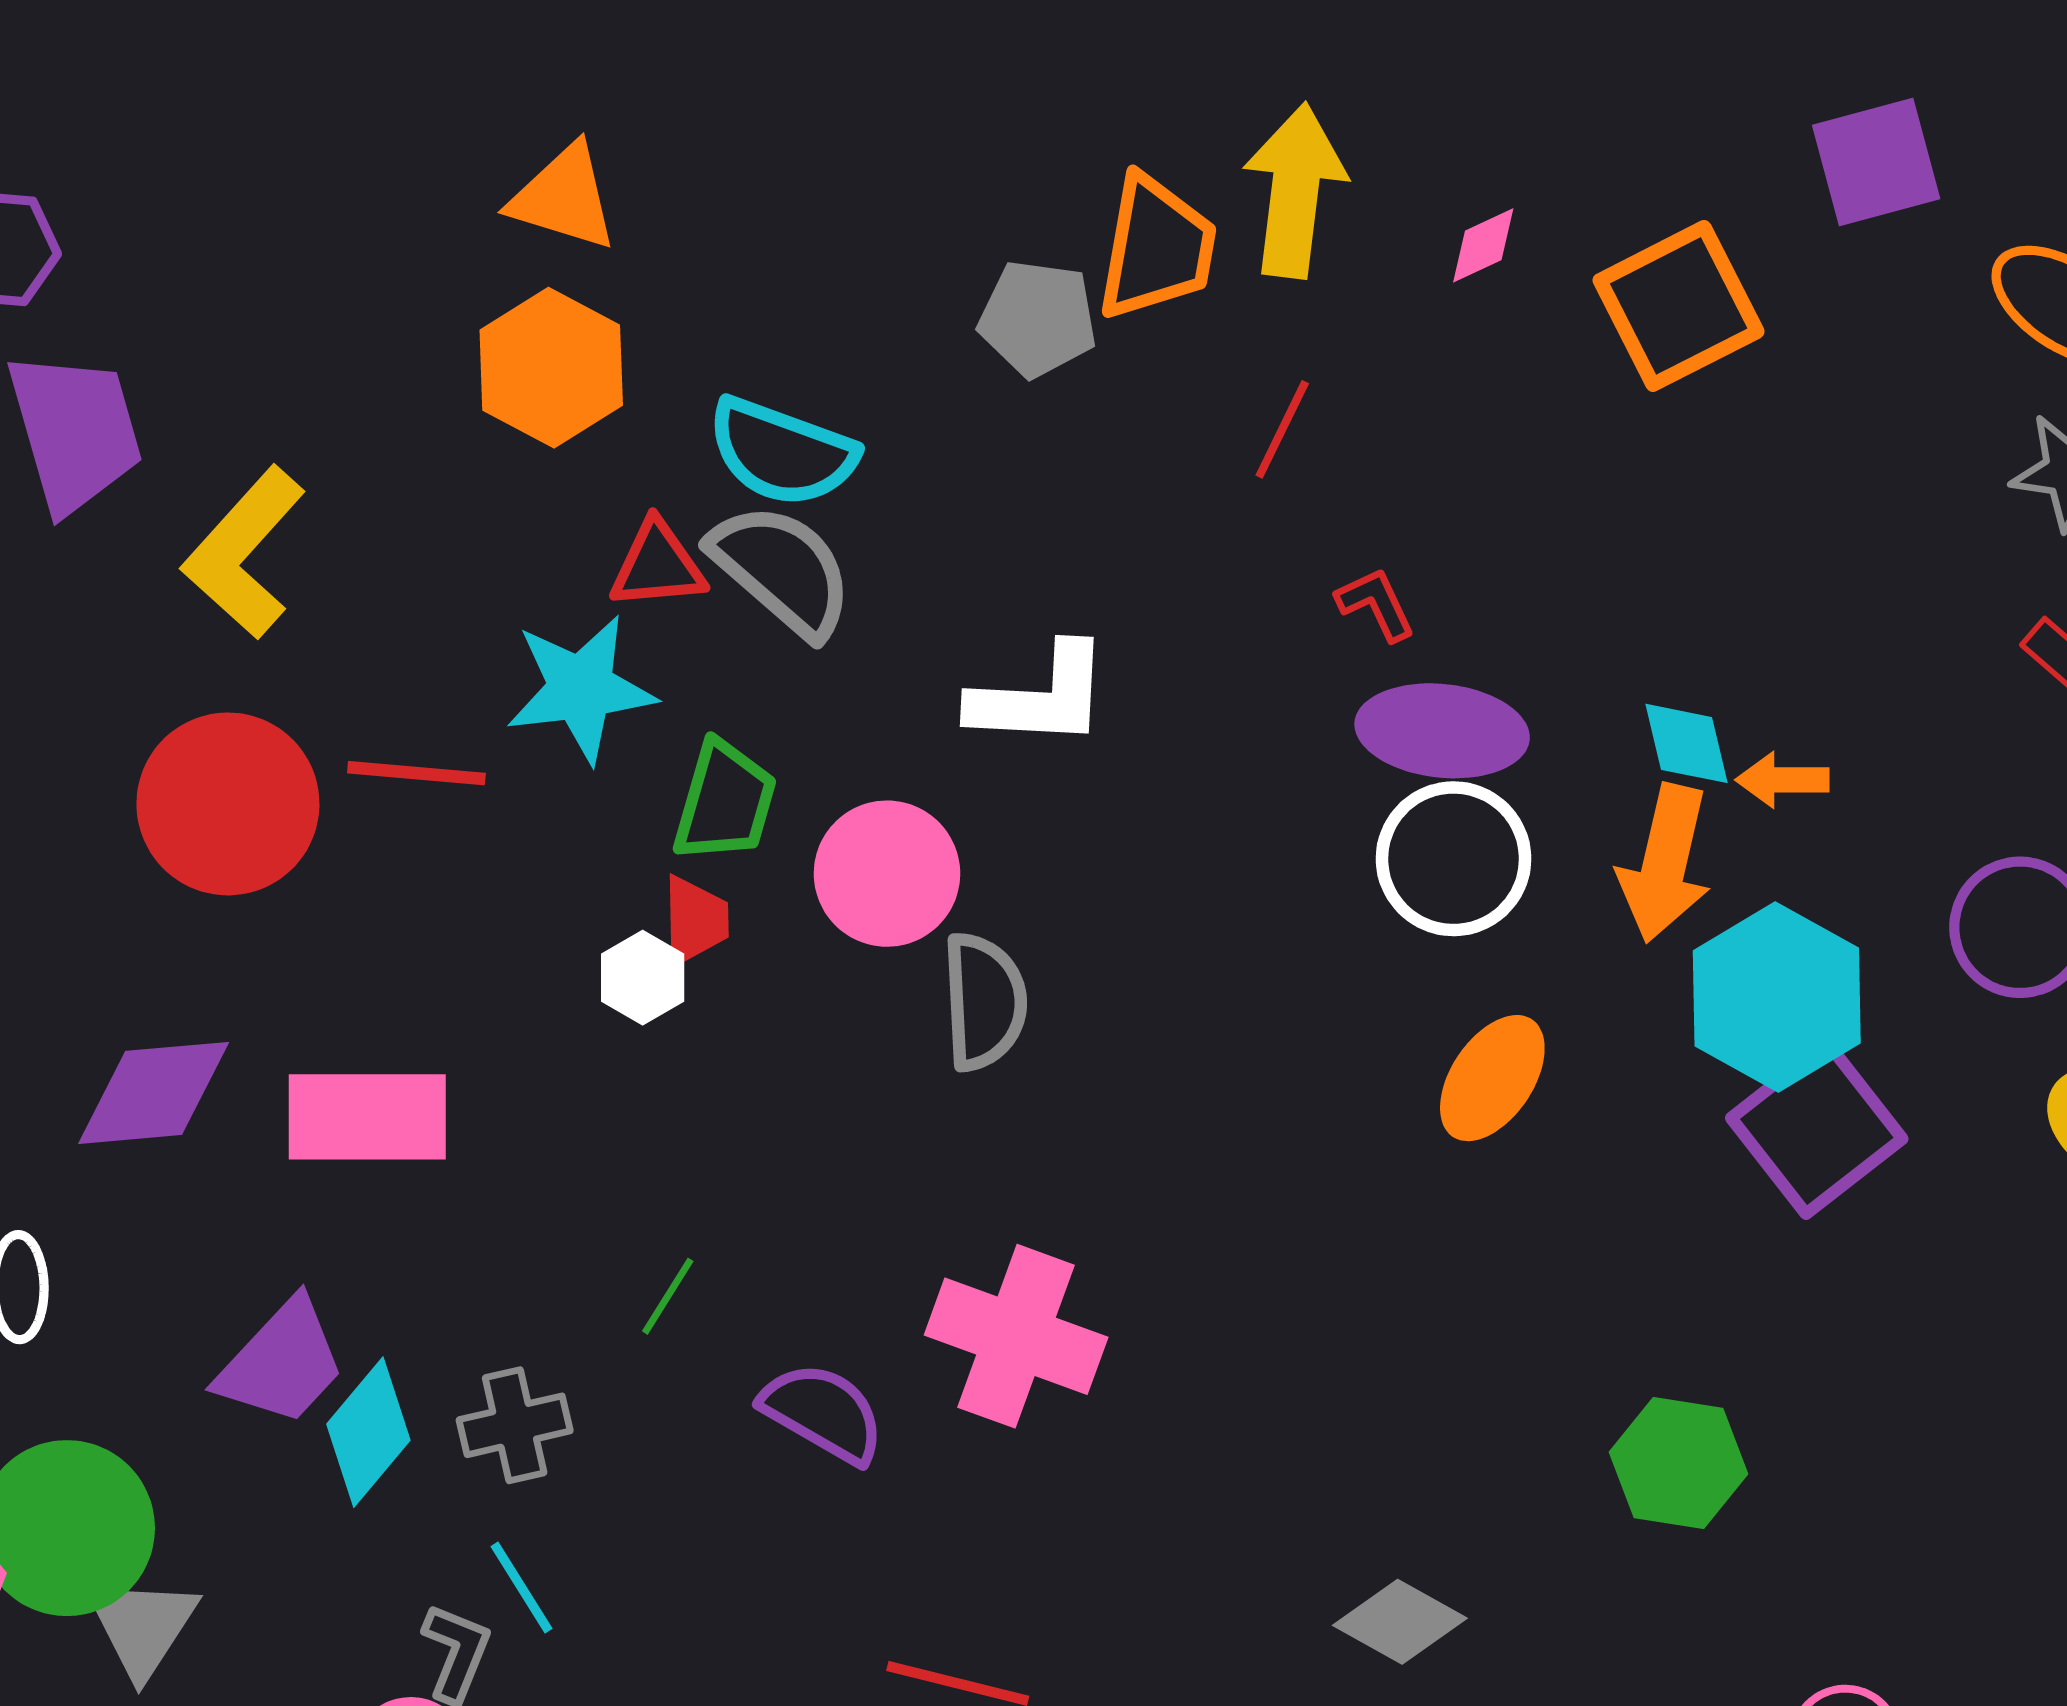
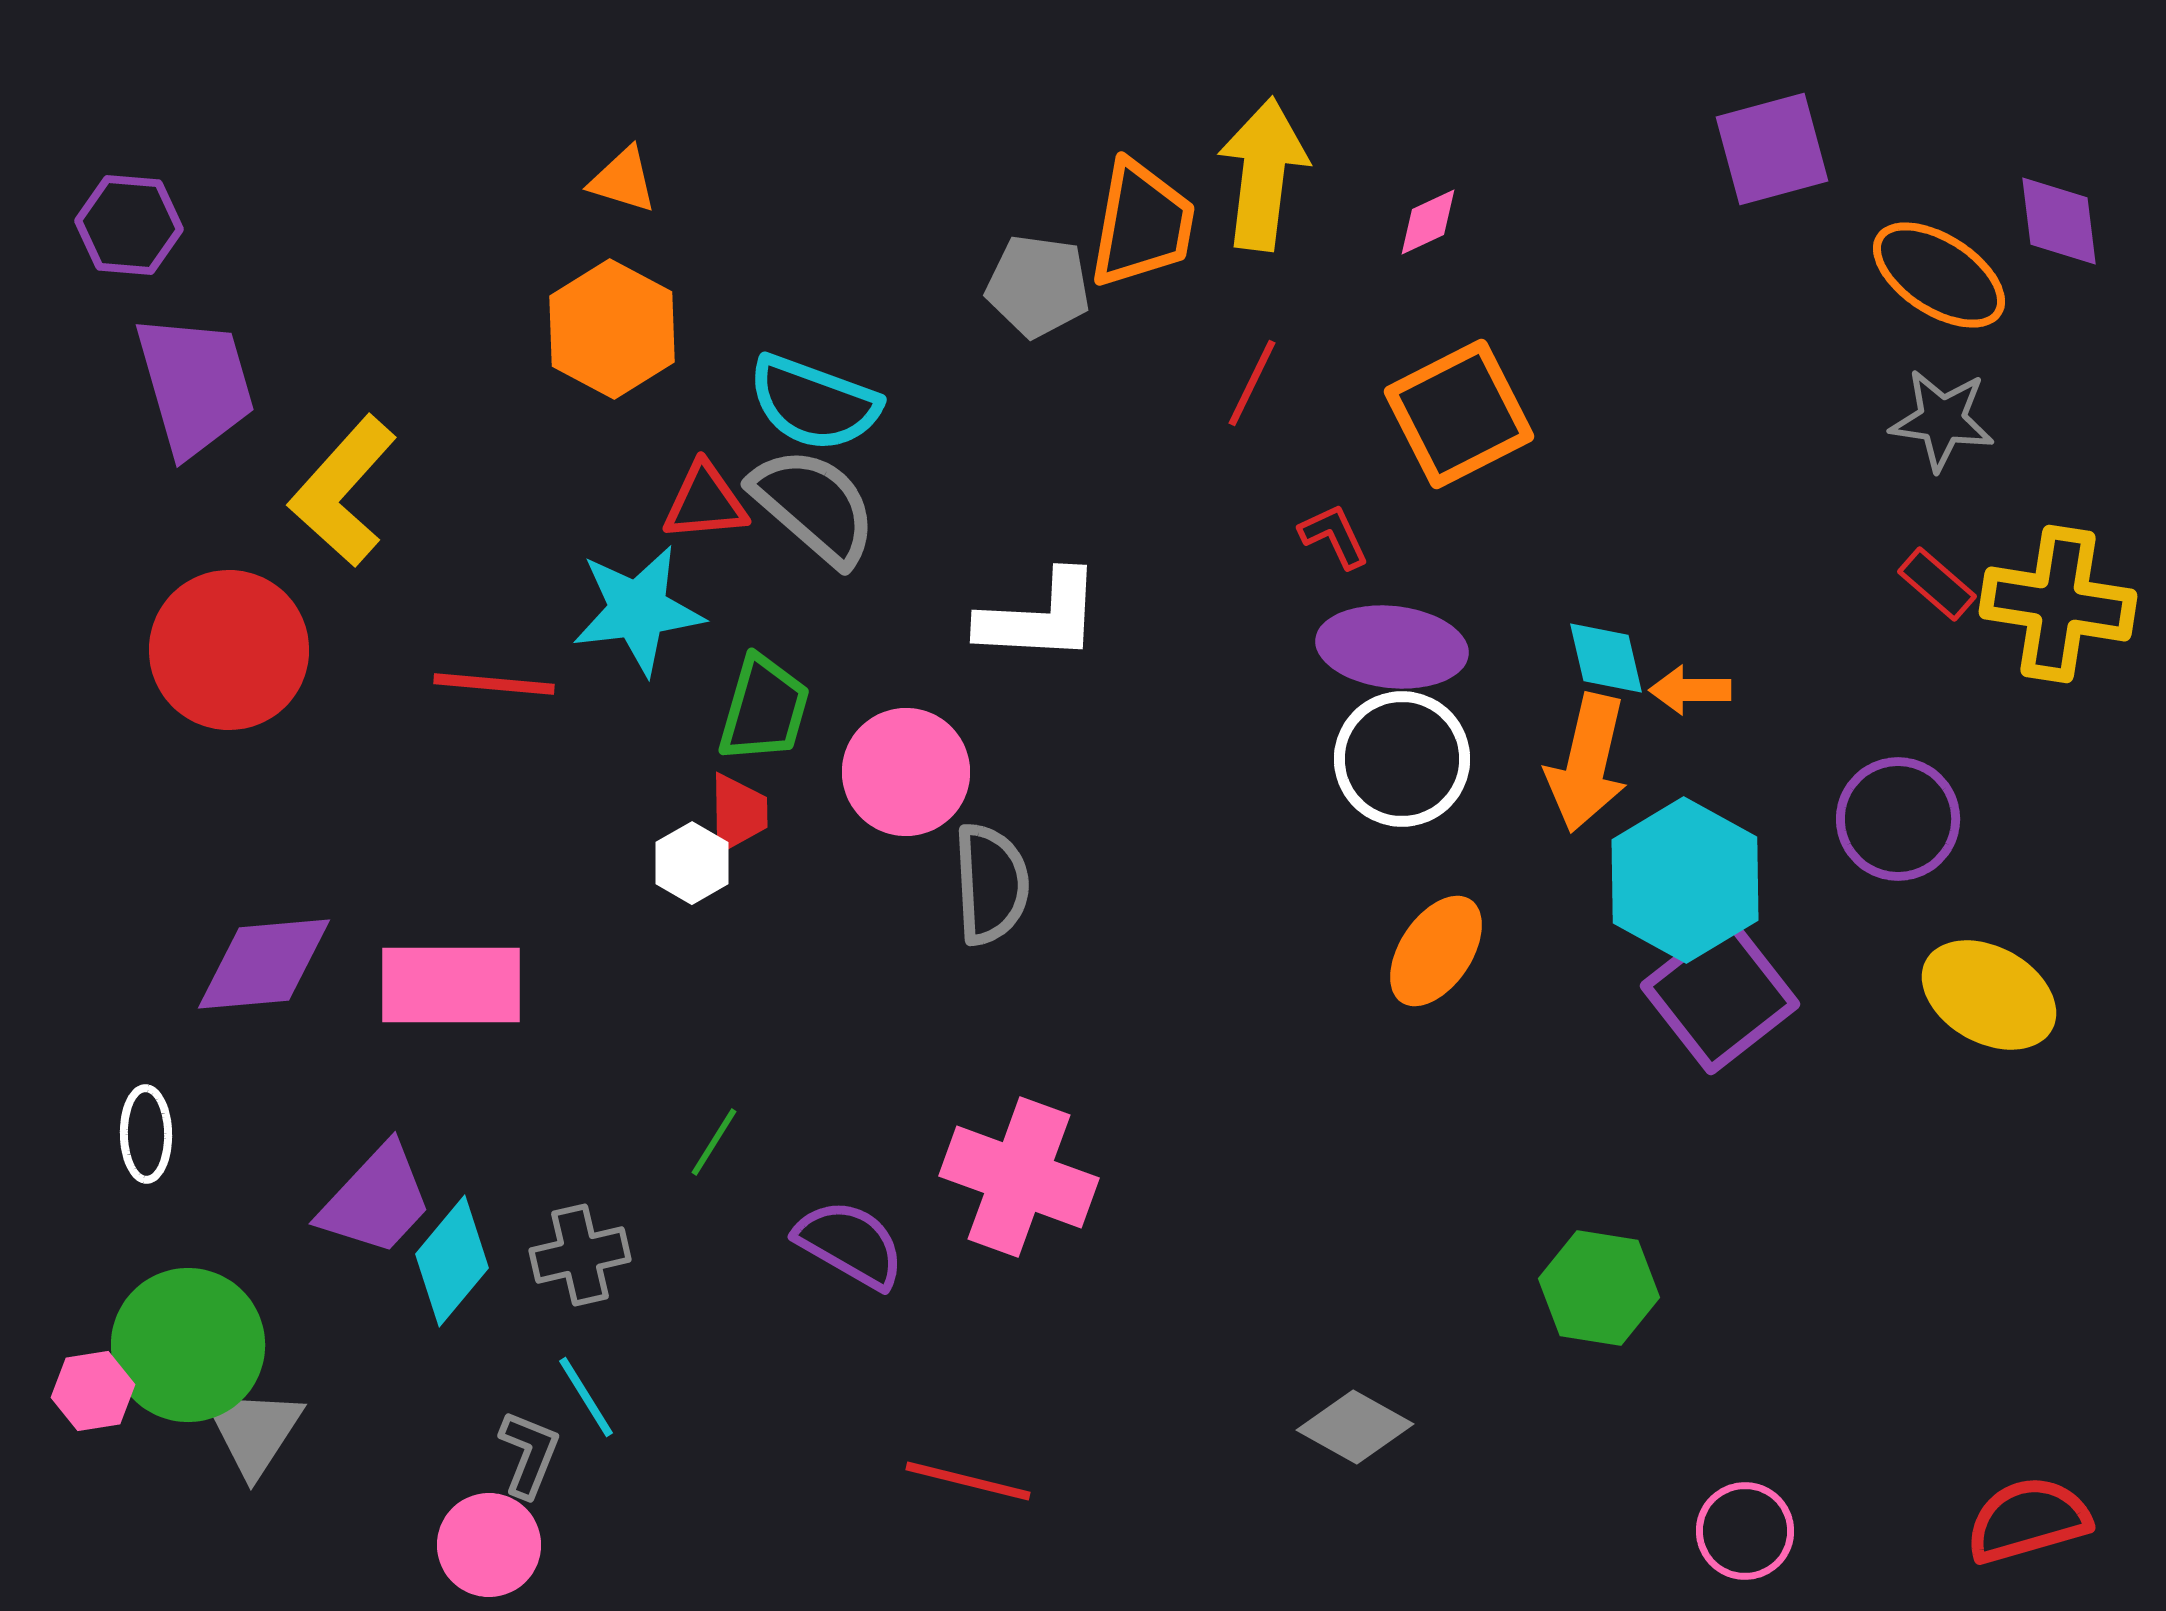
orange triangle: (564, 197) -> (623, 180), size x0.7
orange square: (1679, 306) -> (1459, 414), moved
red circle: (228, 804) -> (229, 650), moved

